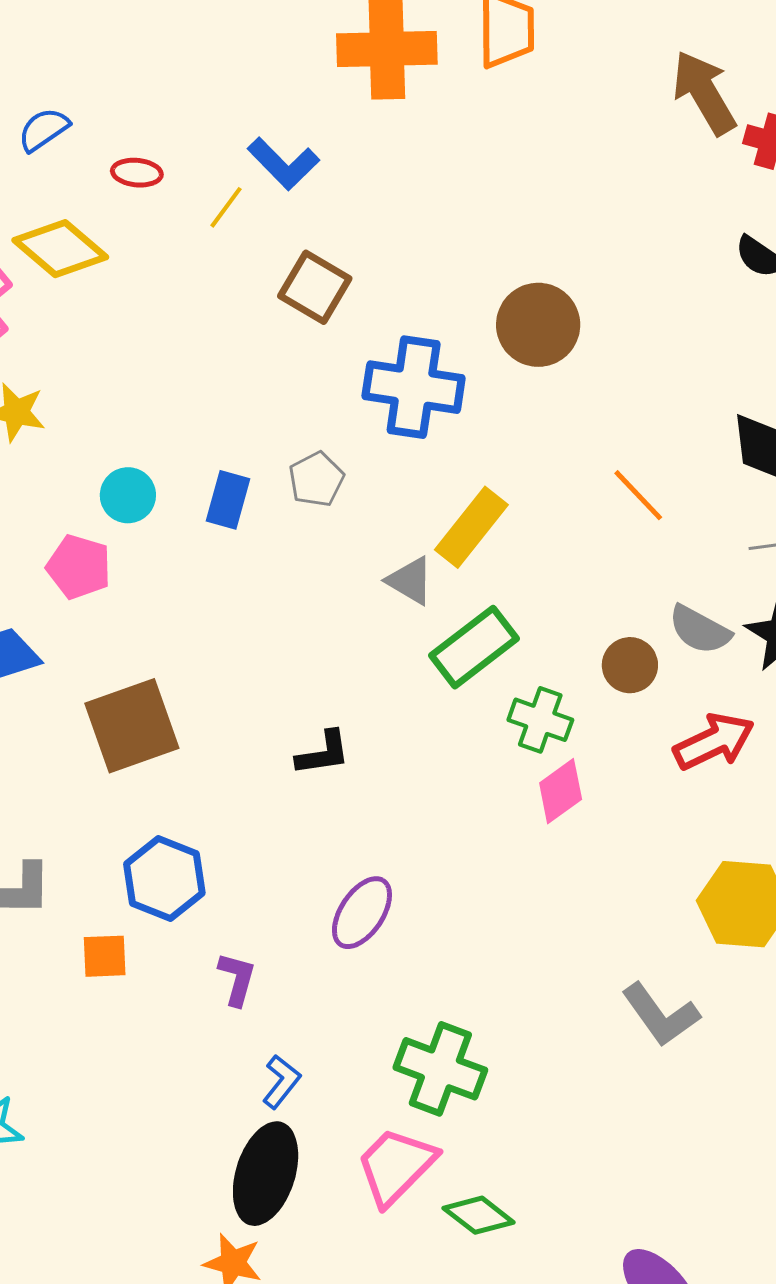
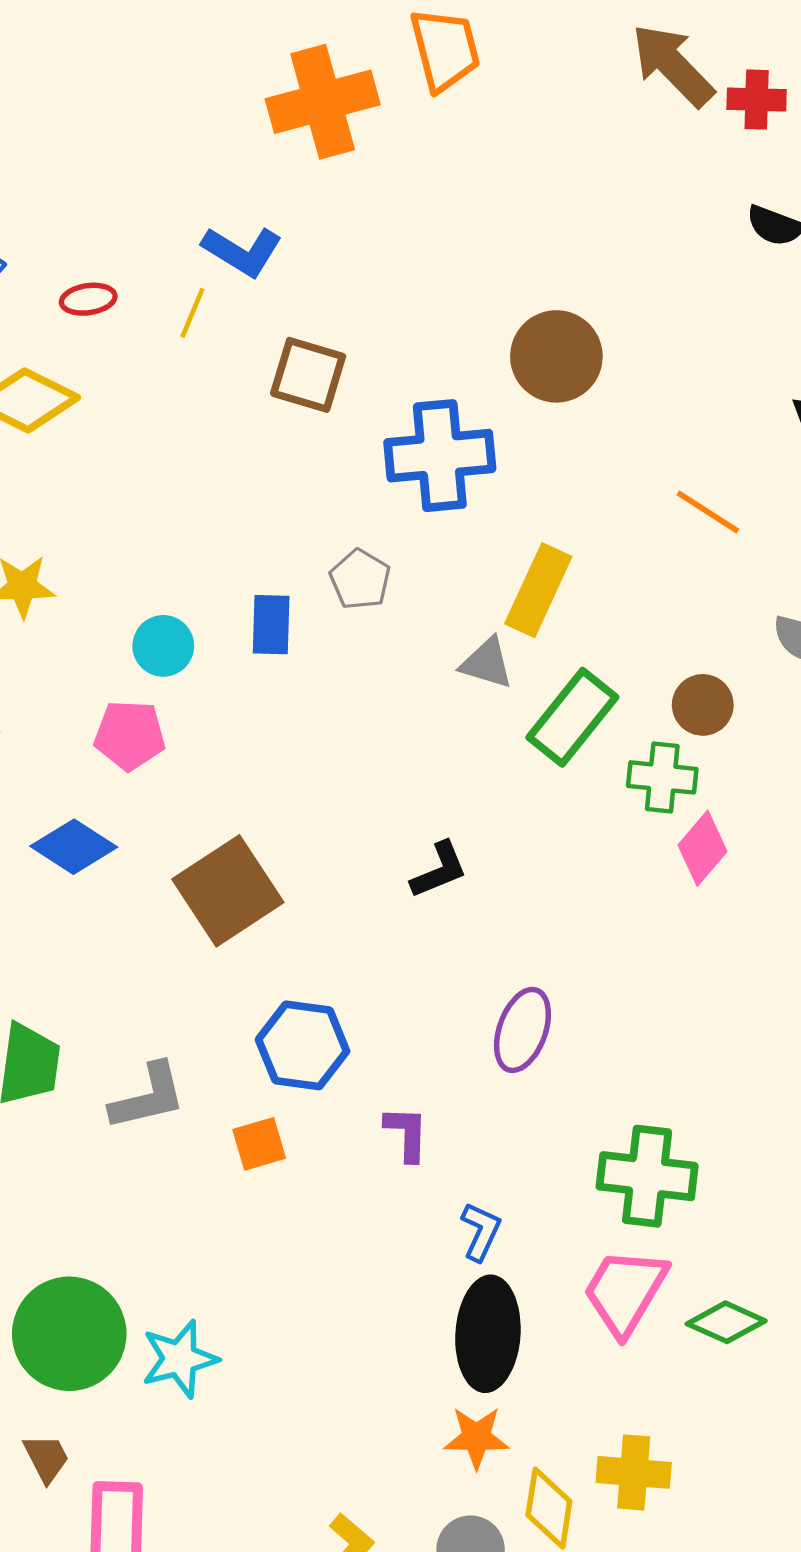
brown circle: (630, 665) -> (703, 705), moved

